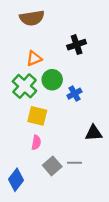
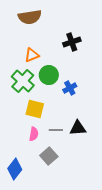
black triangle: (94, 133) -> (78, 128), moved
gray line: (74, 163) -> (56, 130), moved

